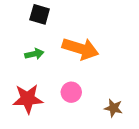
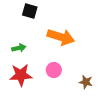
green arrow: (34, 54) -> (19, 48), moved

